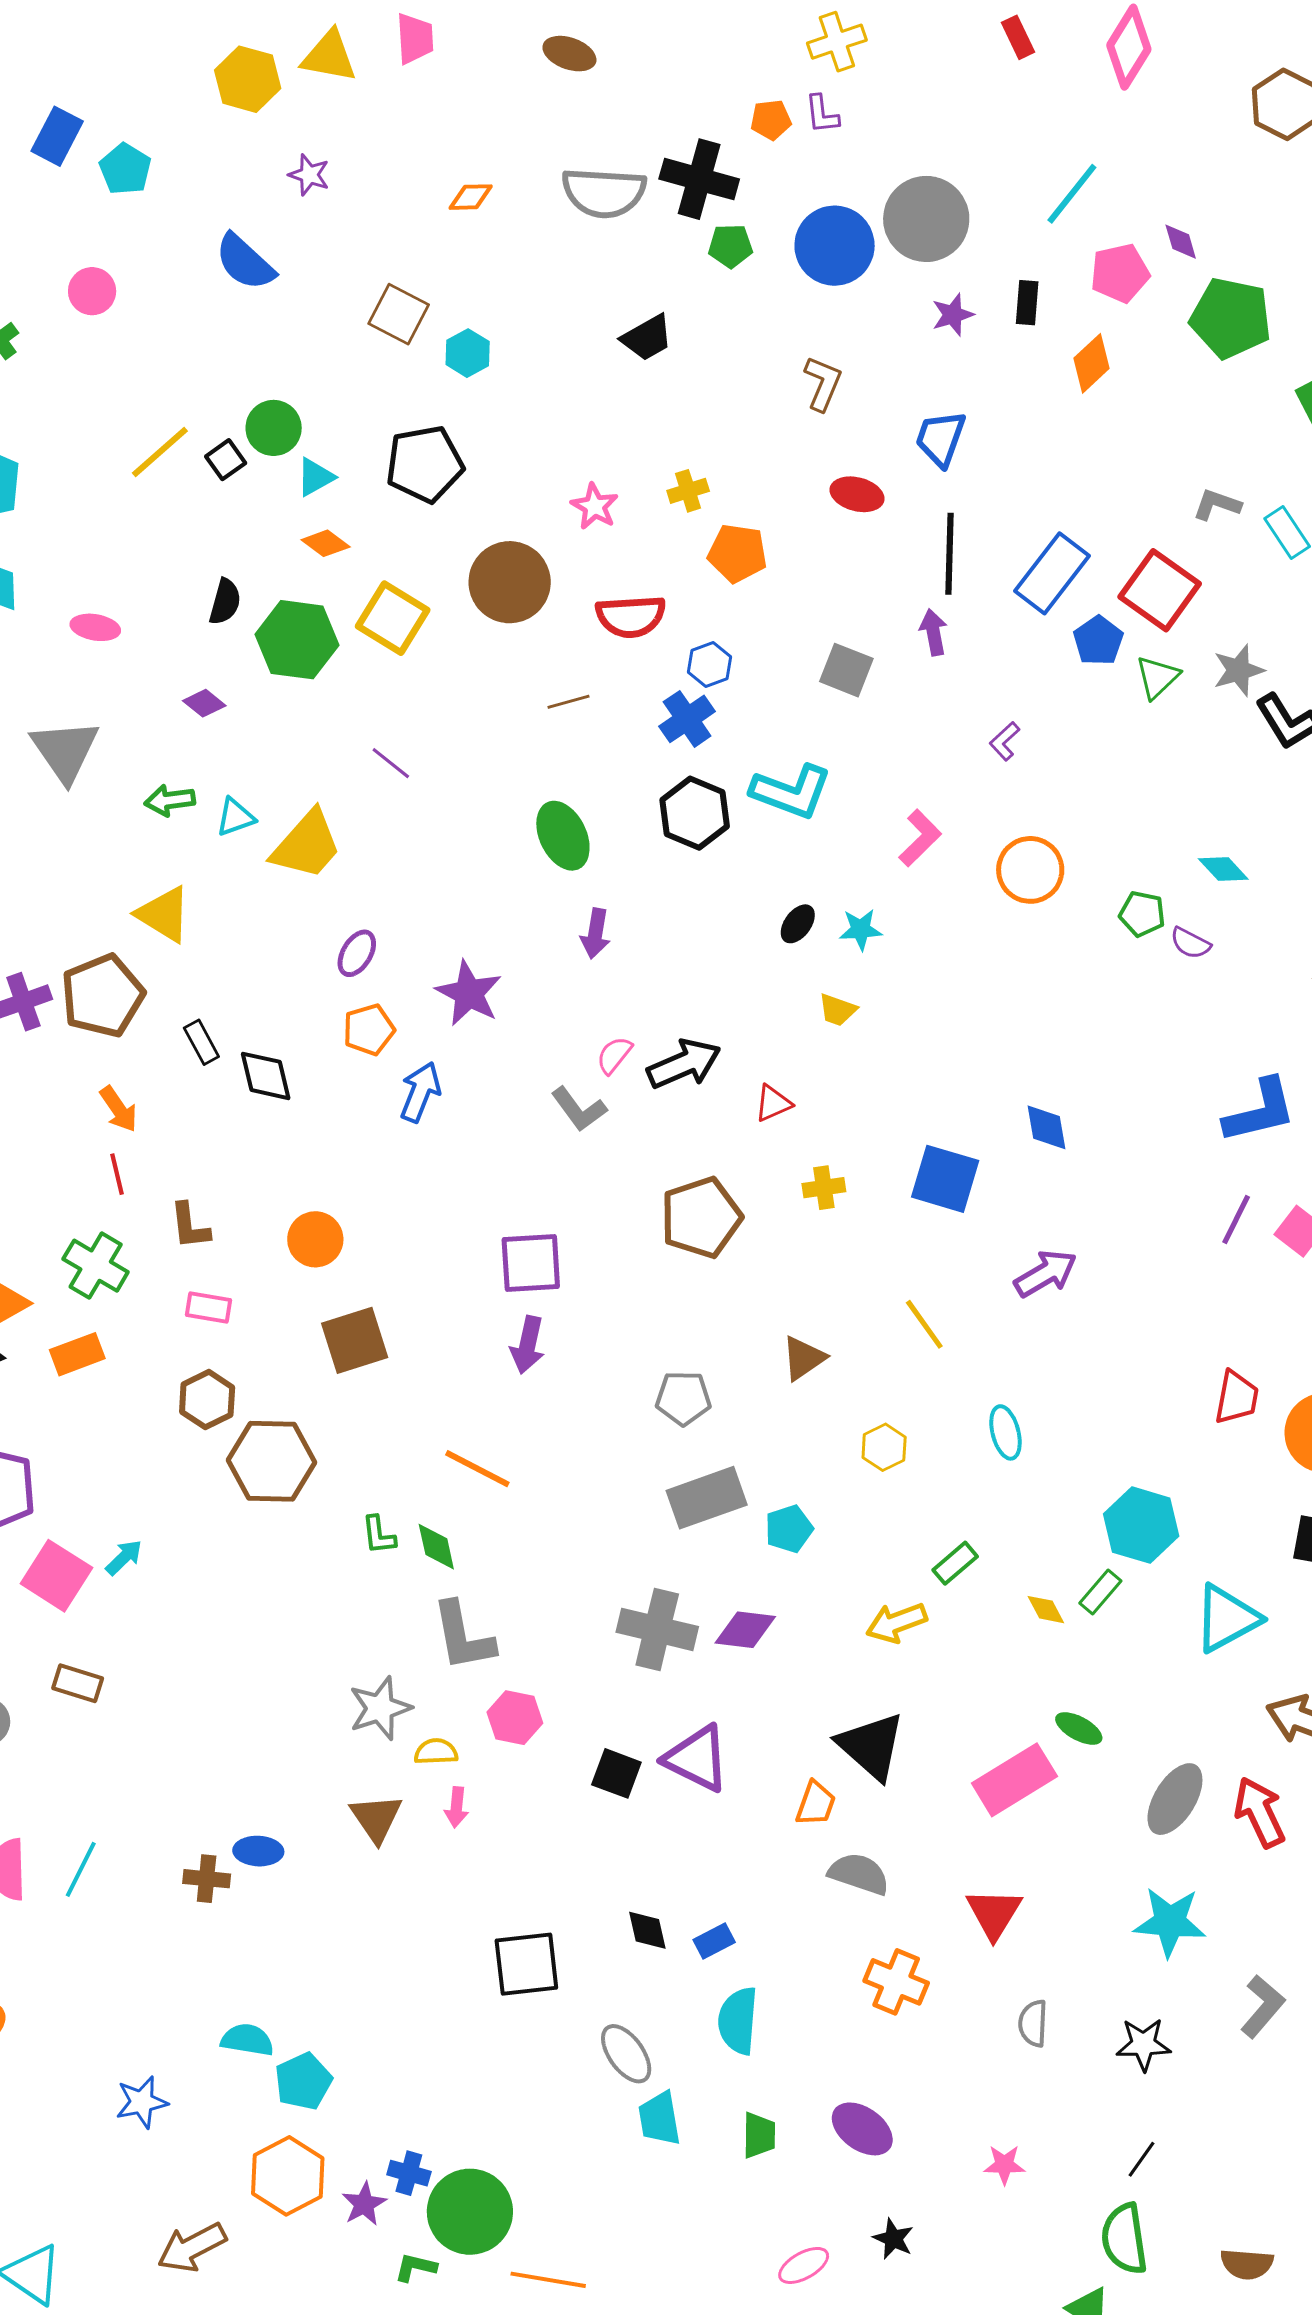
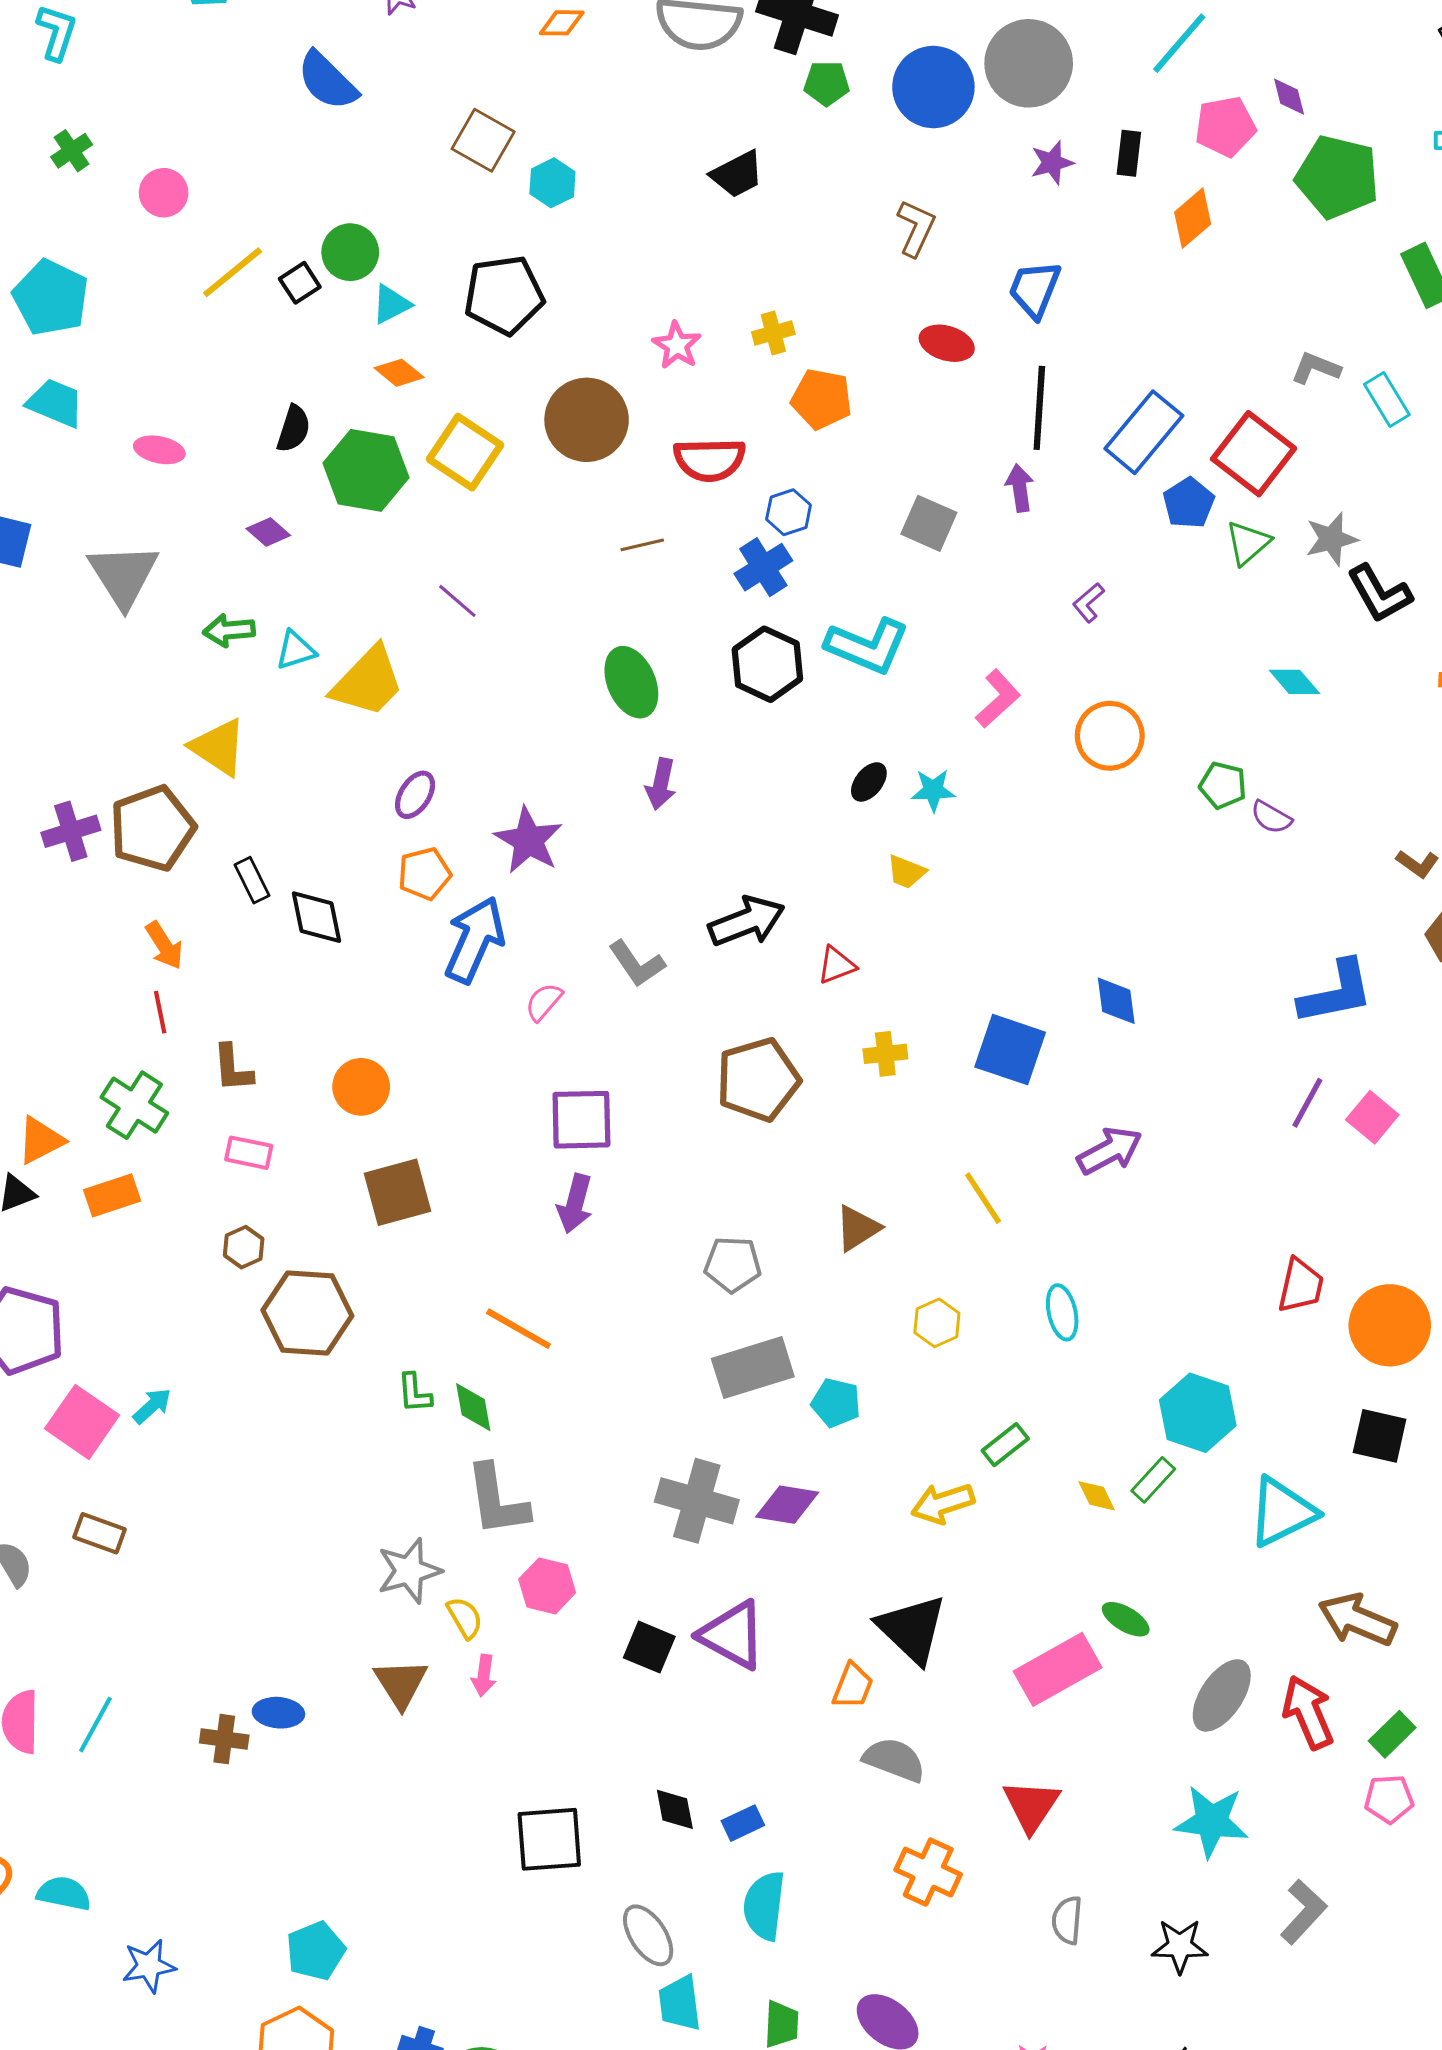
pink circle: (92, 291) -> (164, 193), moved
cyan diamond: (1223, 869) -> (1294, 682), moved
pink semicircle: (614, 1055) -> (544, 1002), moved
blue arrow: (420, 1092) -> (475, 940), size x1.4
brown hexagon: (207, 1400) -> (244, 1247), size x0.7
cyan pentagon: (789, 1529) -> (836, 1403), turned 30
yellow semicircle: (436, 1752) -> (465, 1618), turned 60
cyan semicircle: (247, 2040) -> (64, 1893), moved

